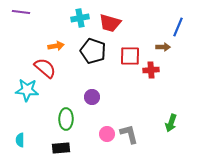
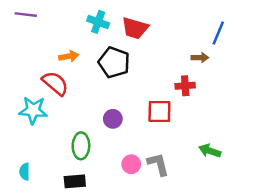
cyan cross: (80, 18) -> (98, 22), turned 30
red square: (130, 56) -> (159, 111), moved
green arrow: (171, 123) -> (210, 151), turned 90

